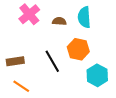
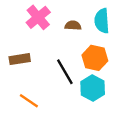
brown rectangle: (15, 61) -> (20, 59), moved
cyan hexagon: (97, 75) -> (93, 88), moved

